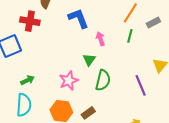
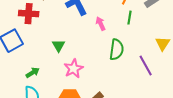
green triangle: (89, 60) -> (59, 46), moved
green semicircle: (103, 80) -> (117, 50), moved

